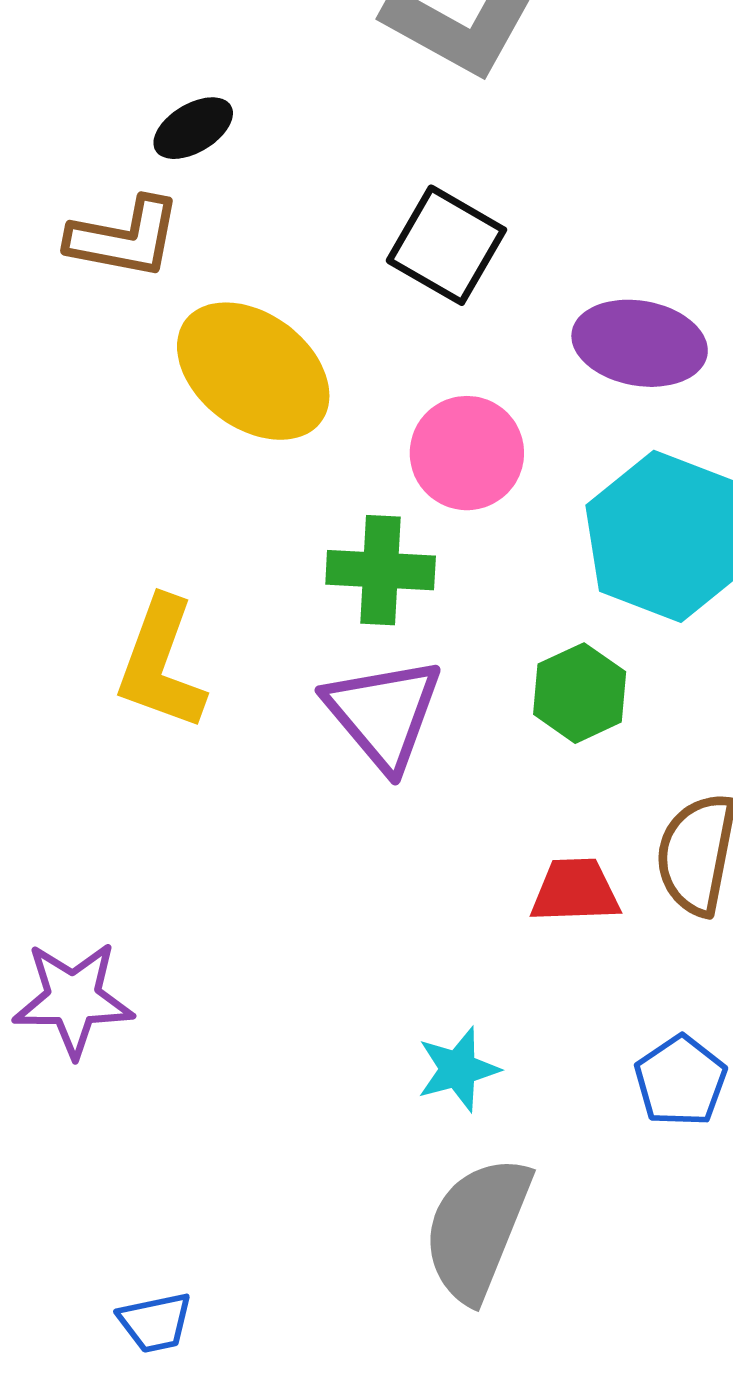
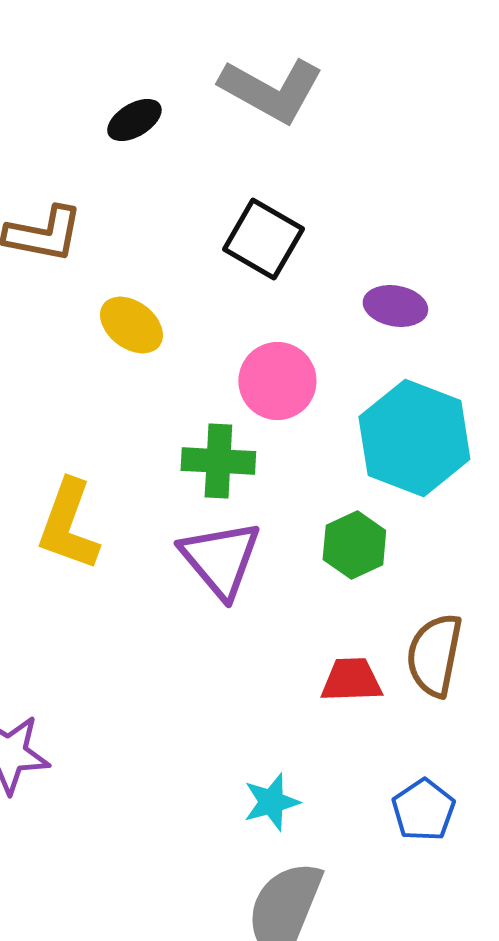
black ellipse: (193, 128) -> (134, 120), moved
purple ellipse: (640, 343) -> (395, 306), size x0.7
yellow ellipse: (253, 371) -> (131, 325), size x0.6

